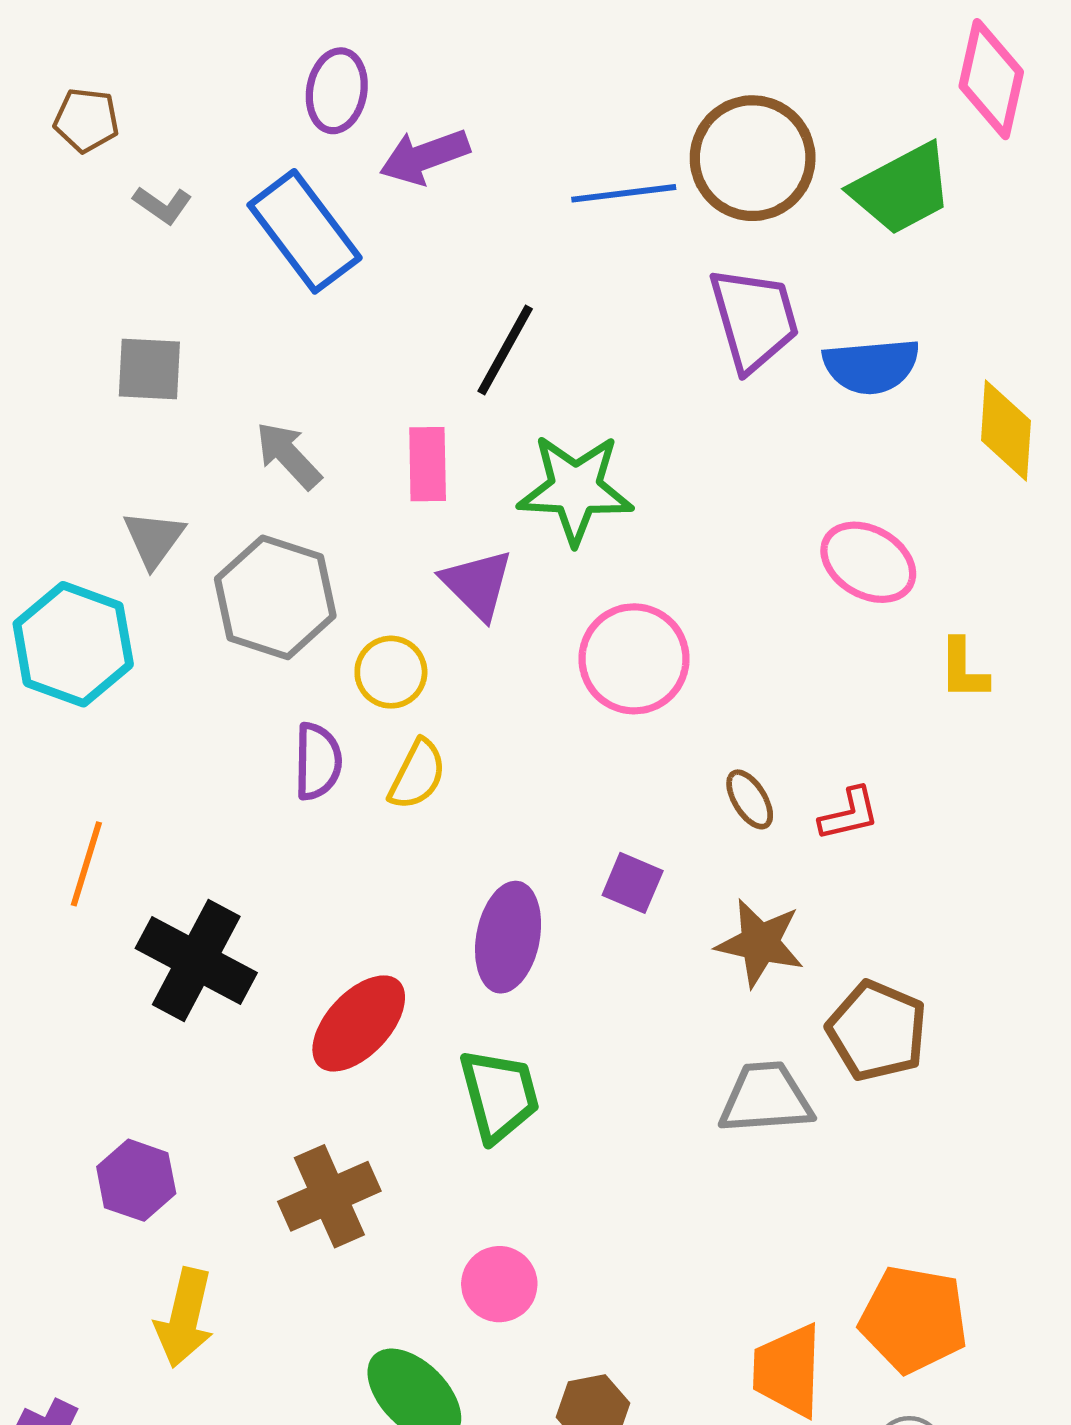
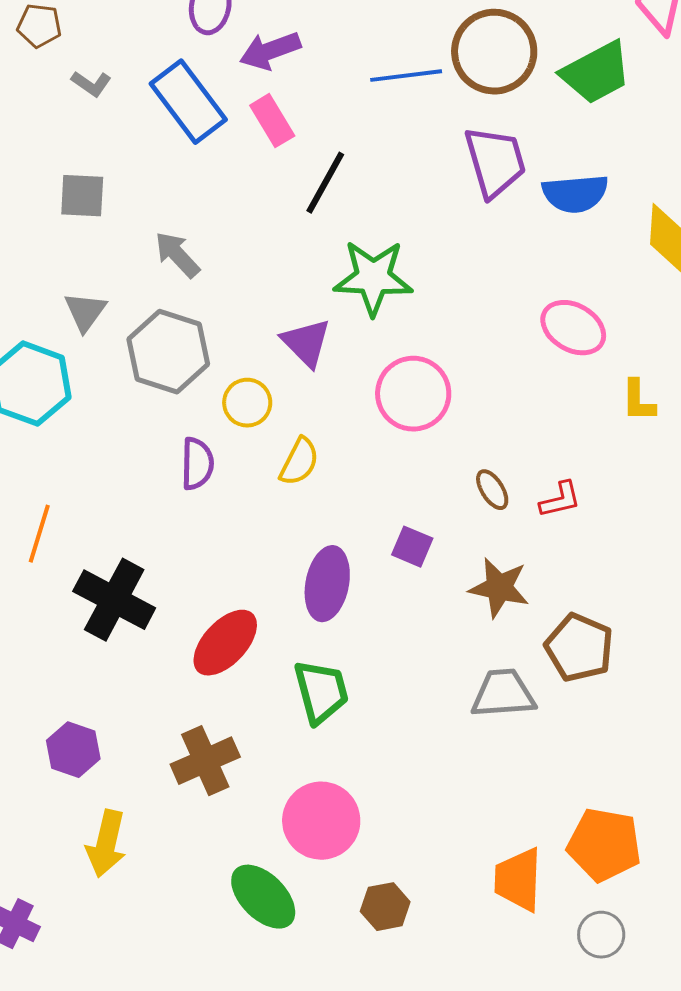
pink rectangle: (428, 464) -> (272, 121), moved, turned -30
yellow semicircle: (417, 775) -> (299, 462), moved
pink circle: (499, 1284) -> (321, 821), size x1.5

